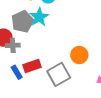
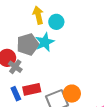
gray cross: (13, 45) -> (15, 67), turned 32
orange circle: (79, 55) -> (72, 94), moved

